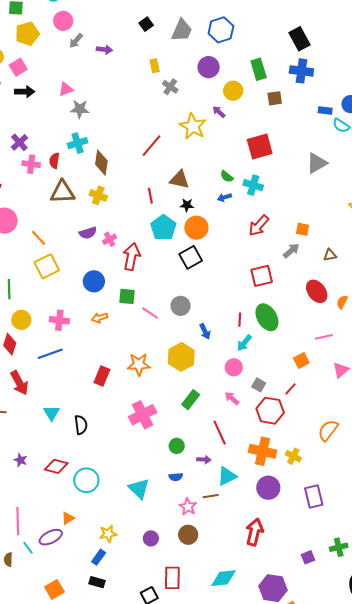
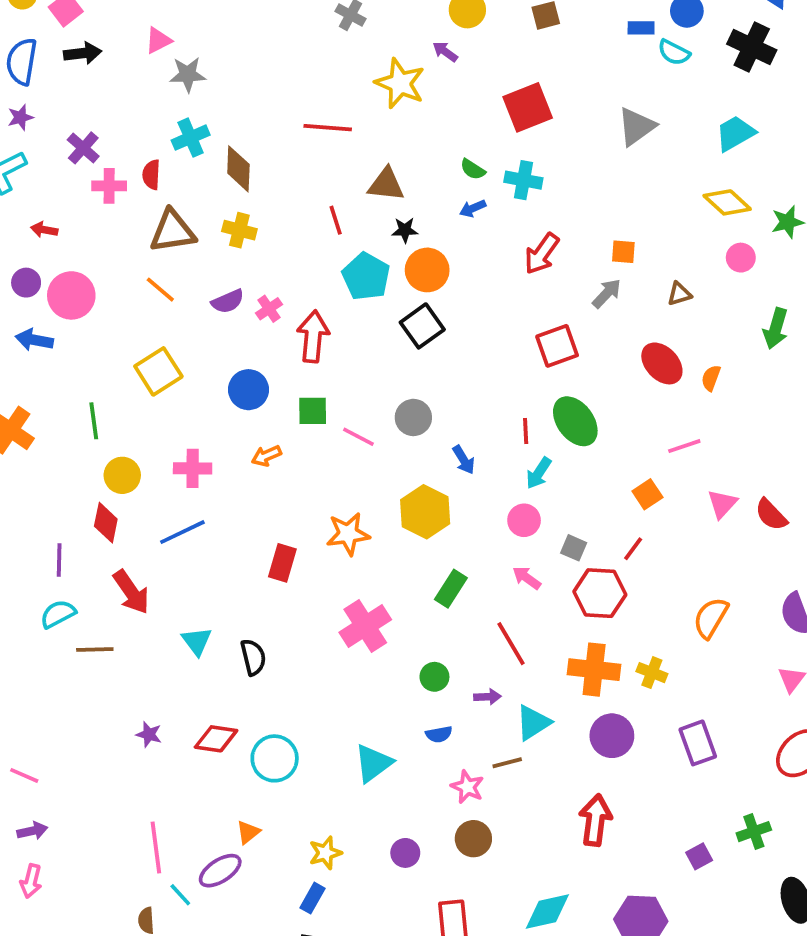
red line: (152, 146) -> (328, 128), turned 60
orange line: (39, 238) -> (160, 290), moved
cyan triangle: (139, 489) -> (373, 763), turned 45

